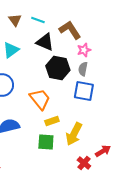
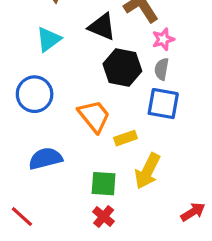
yellow rectangle: (52, 121) -> (126, 138), moved
red arrow: (103, 151) -> (193, 212), moved
red cross: (84, 163) -> (104, 217), moved

